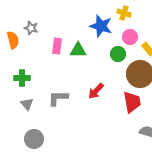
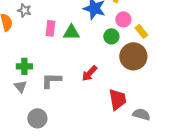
green cross: (22, 78) -> (24, 66), moved
red trapezoid: (132, 102) -> (117, 99), moved
gray circle: (34, 139) -> (37, 118), moved

